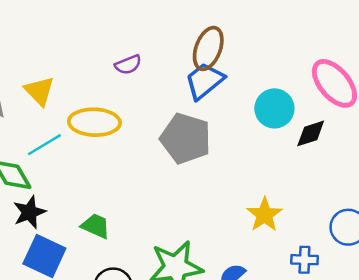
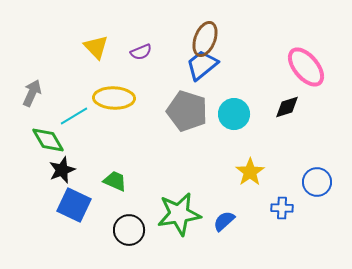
yellow triangle: (39, 91) -> (96, 47), moved
cyan circle: (274, 108) -> (234, 114), moved

